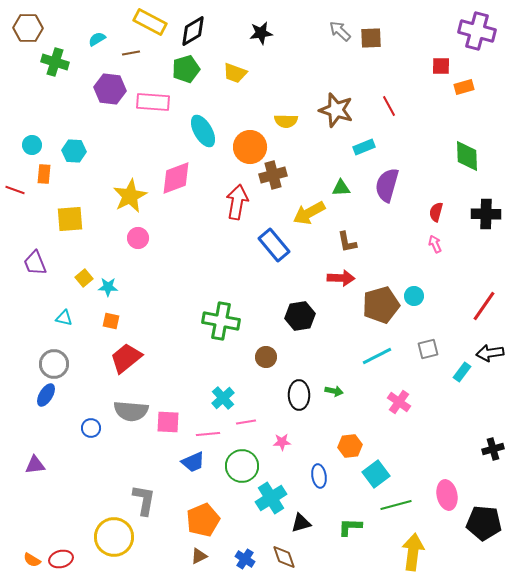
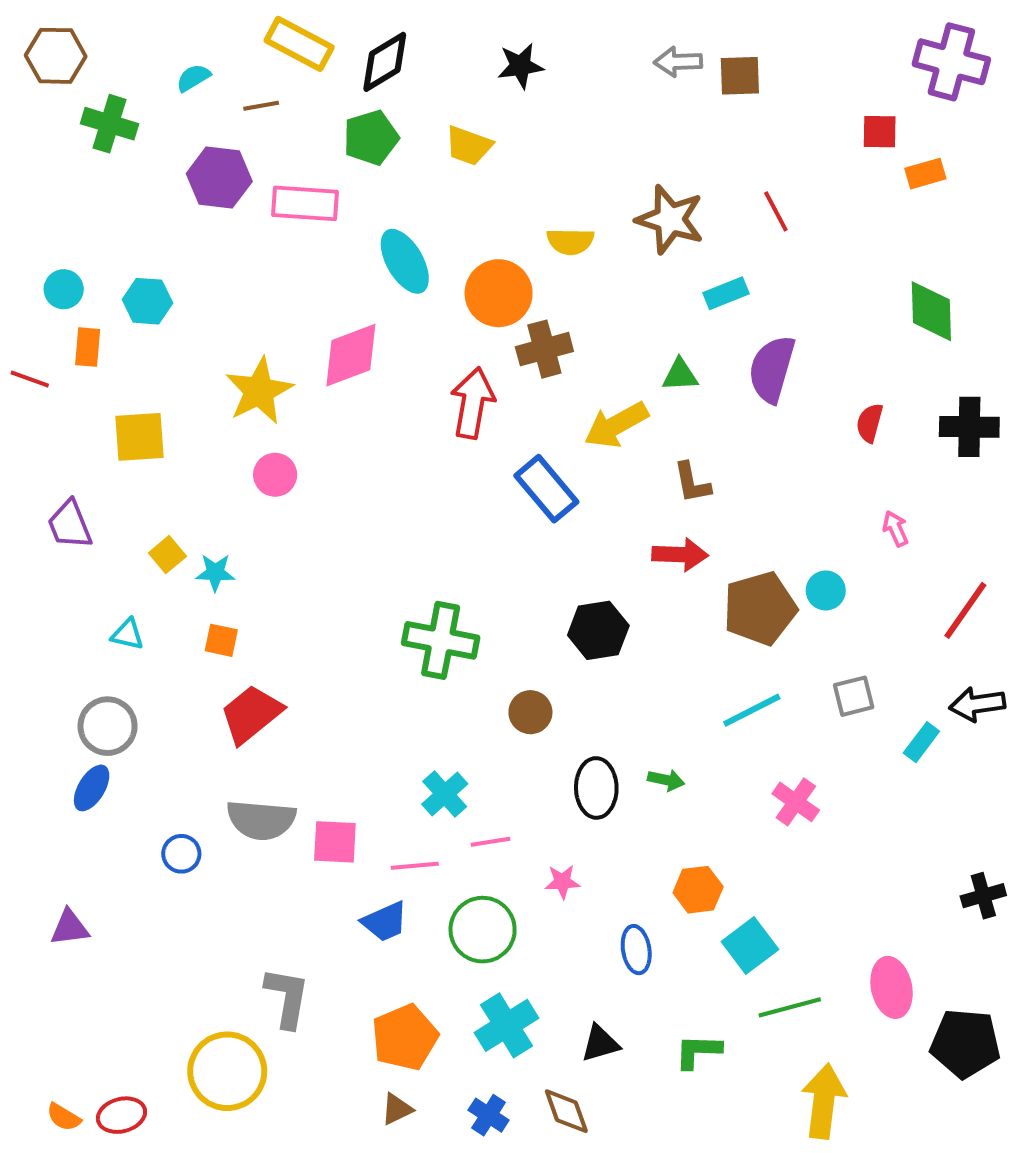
gray arrow: (340, 31) -> (678, 62), turned -45
pink arrow: (435, 244) -> (896, 529), moved
cyan cross: (271, 498) -> (507, 1025), moved

